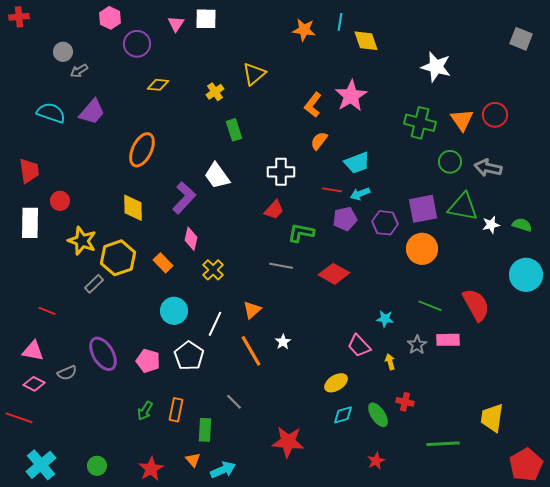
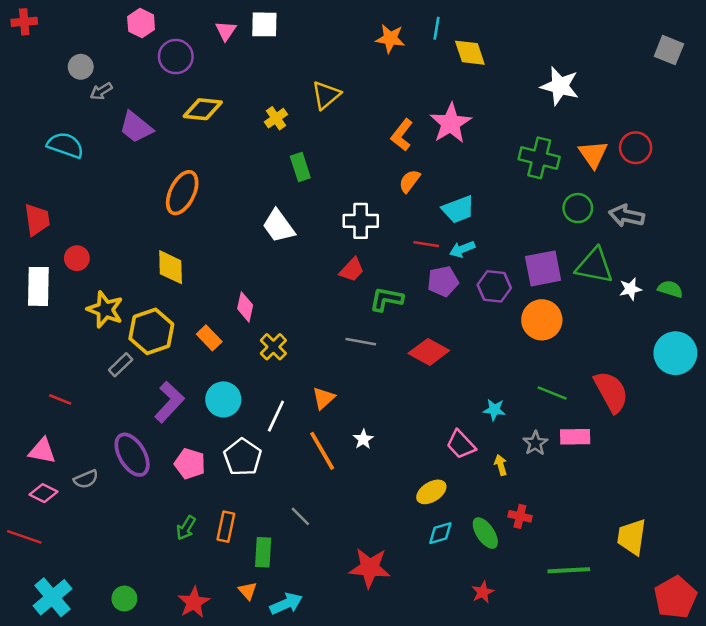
yellow diamond: (158, 85) -> (203, 109), size x1.4
purple trapezoid: (92, 112) -> (136, 127), moved, turned 88
purple L-shape: (184, 198) -> (169, 402), moved

